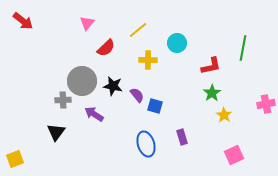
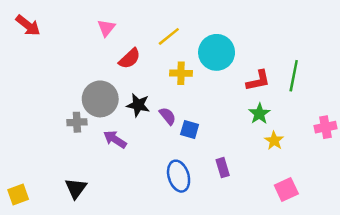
cyan circle: (177, 43) -> (217, 52), size x1.5
green line: (243, 48) -> (294, 76), moved
black triangle: (56, 132) -> (76, 188), moved

